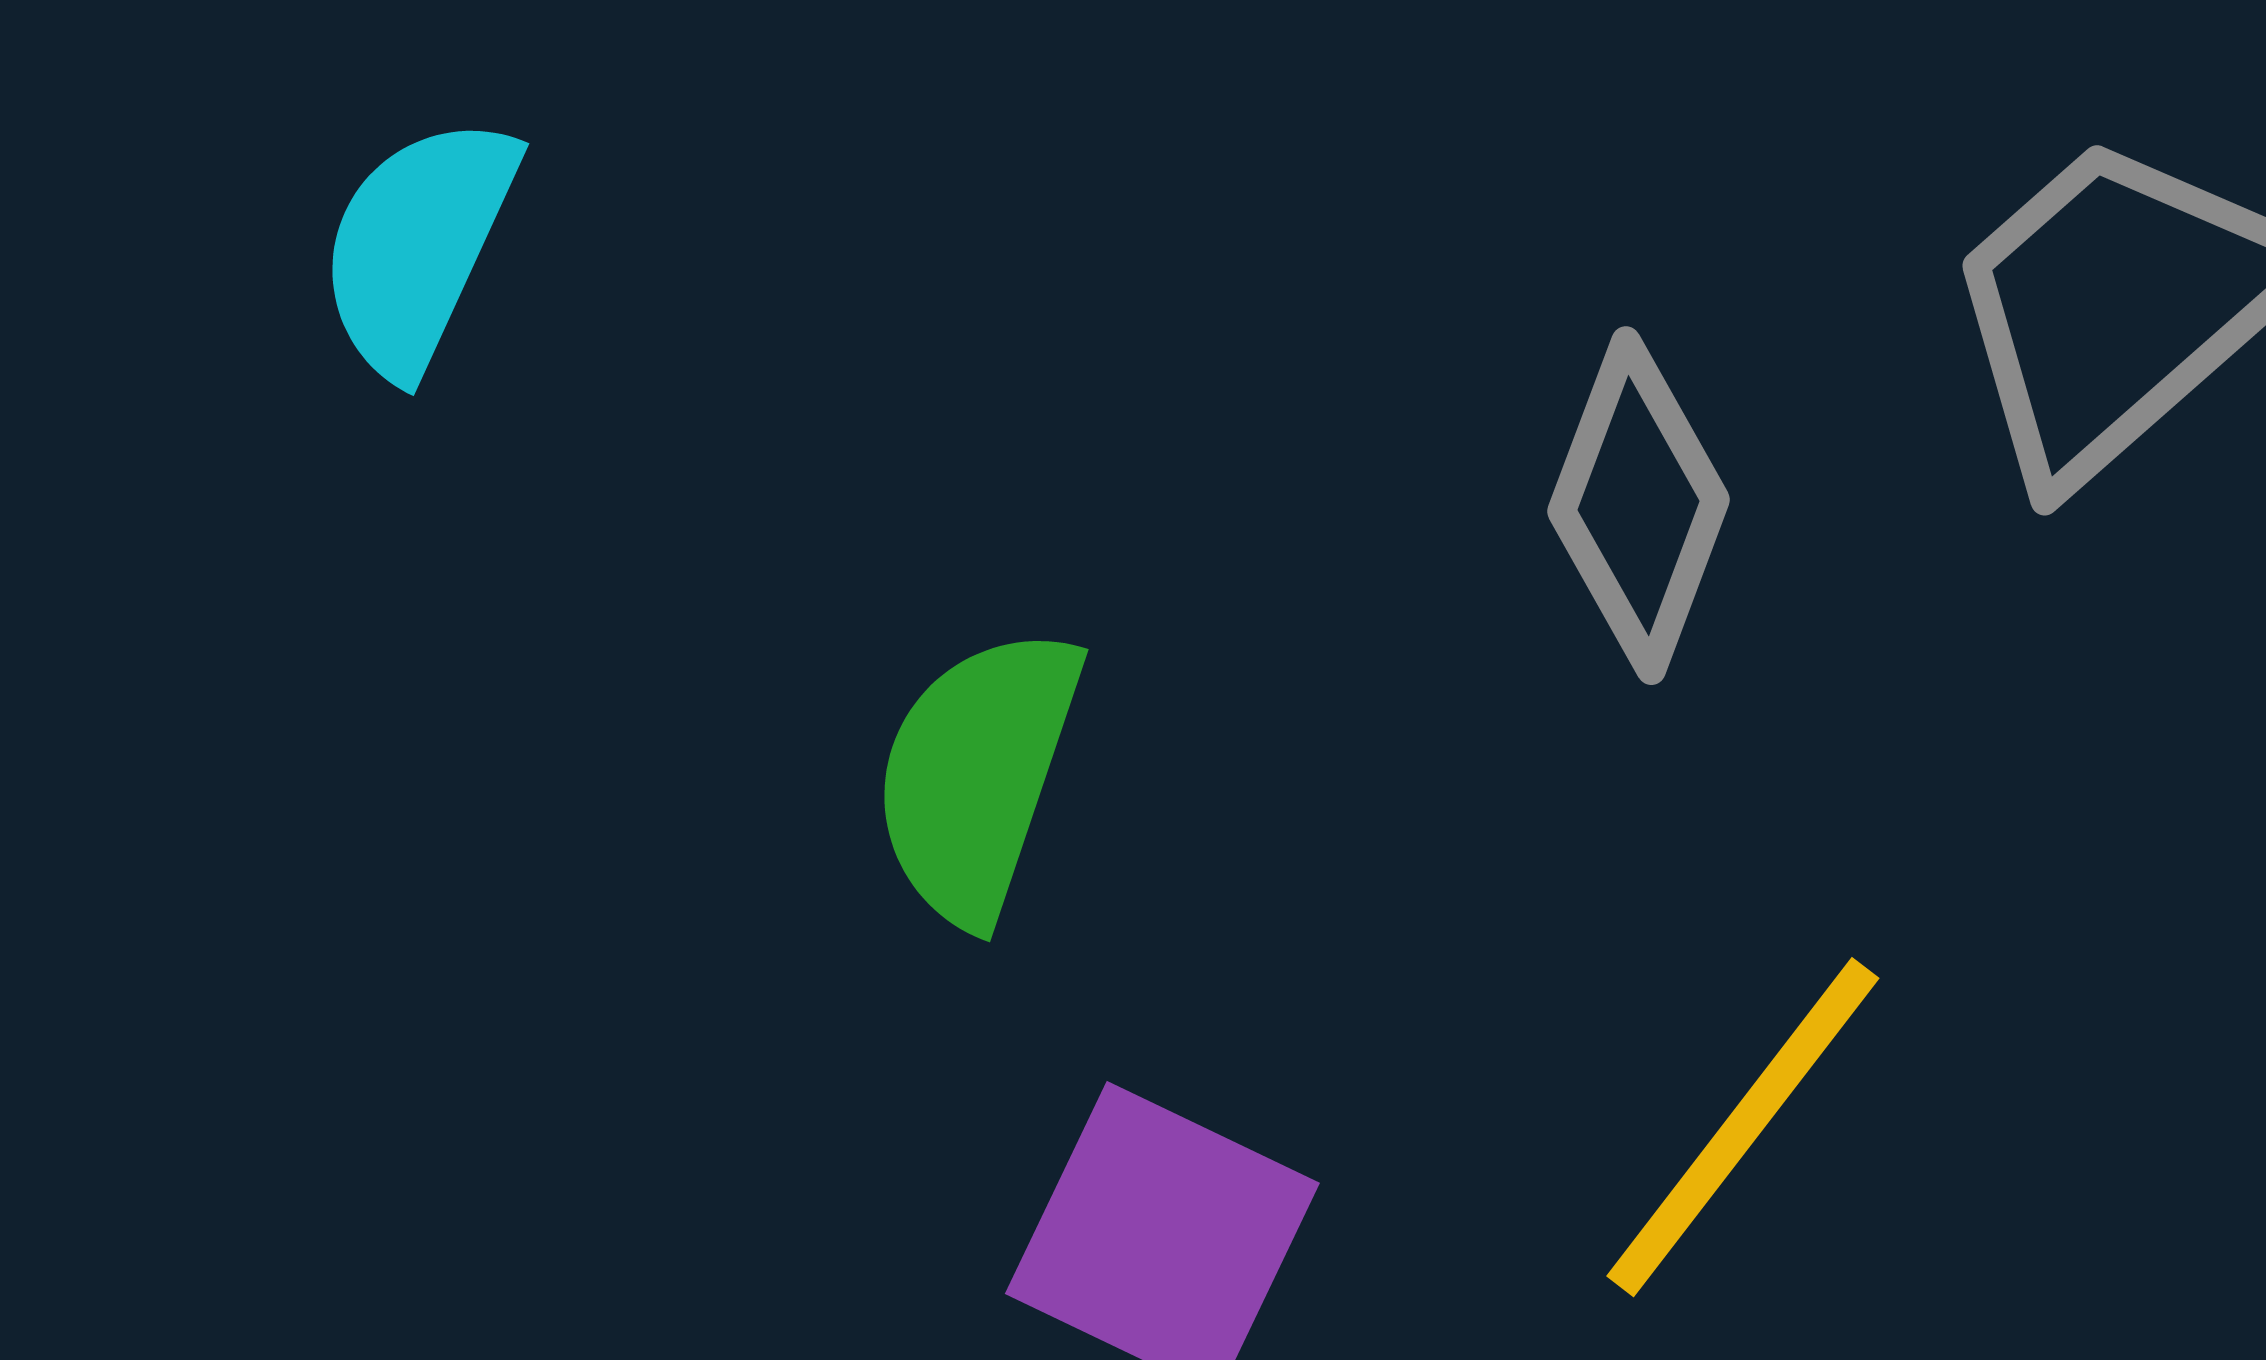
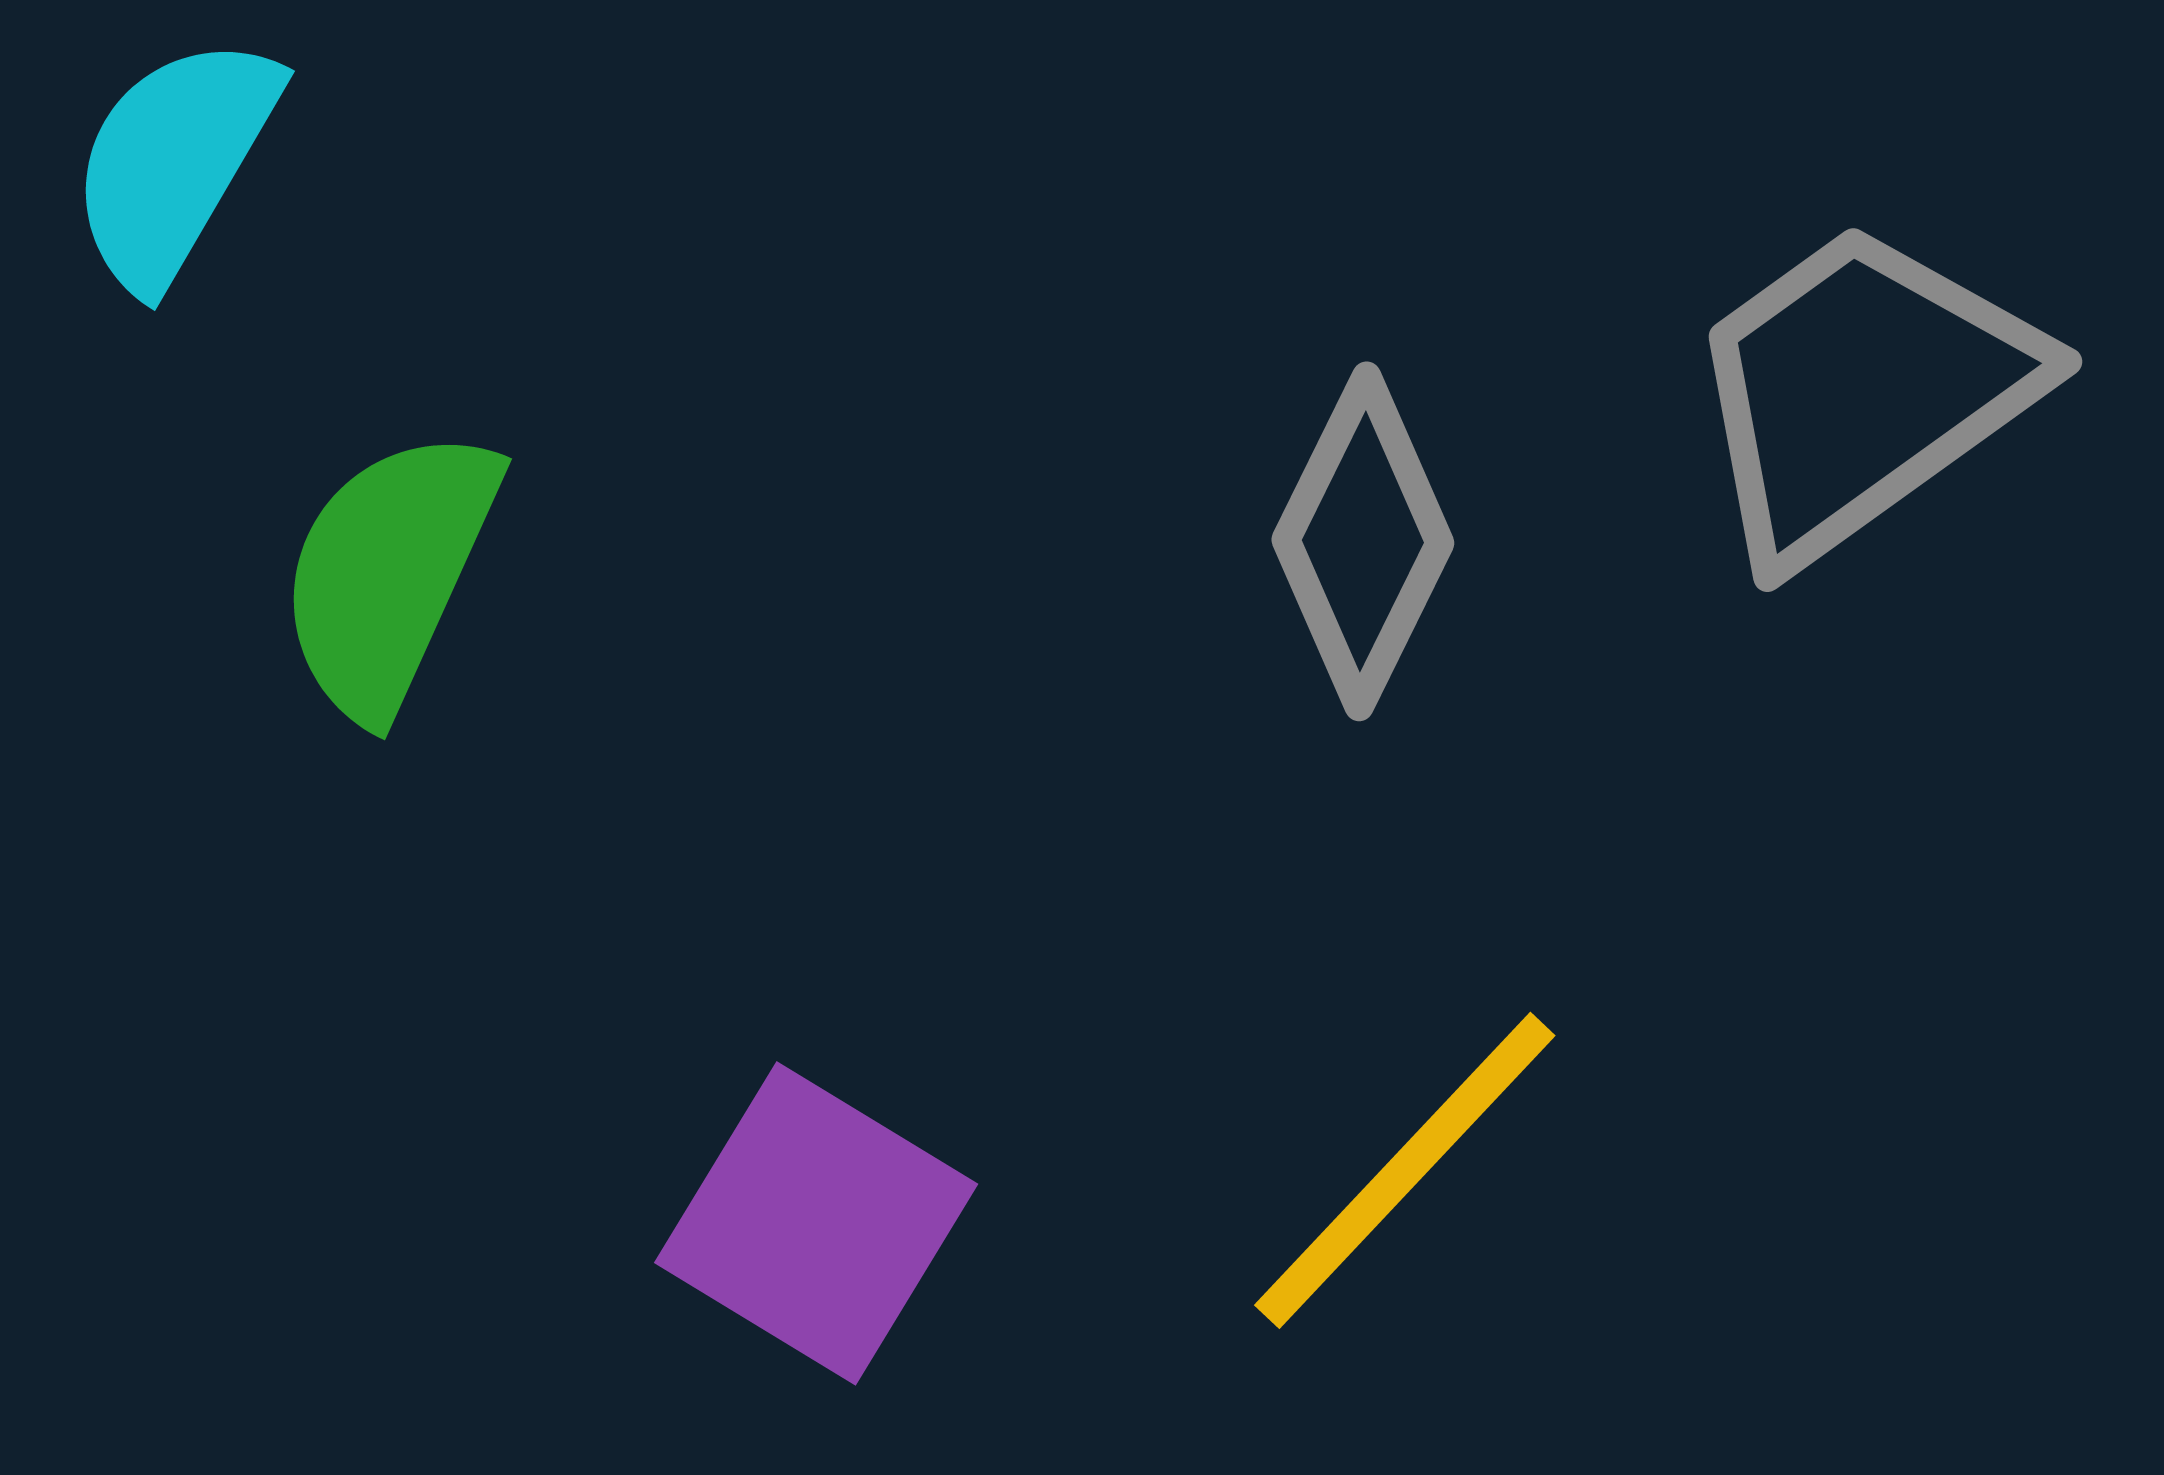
green semicircle: (977, 775) -> (389, 573), moved

